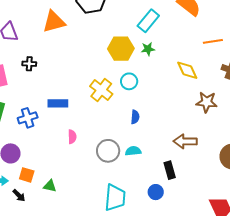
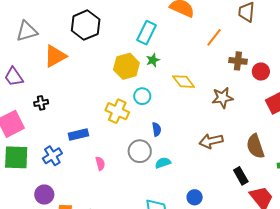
orange line: (213, 41) -> (214, 37), turned -30
yellow diamond: (187, 70) -> (183, 82), moved
gray circle: (108, 151) -> (140, 151), moved
black rectangle: (170, 170) -> (241, 176), moved

